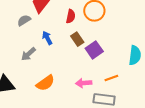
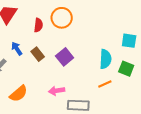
brown rectangle: (77, 39) -> (38, 54), moved
orange line: (111, 78) -> (105, 84), moved

